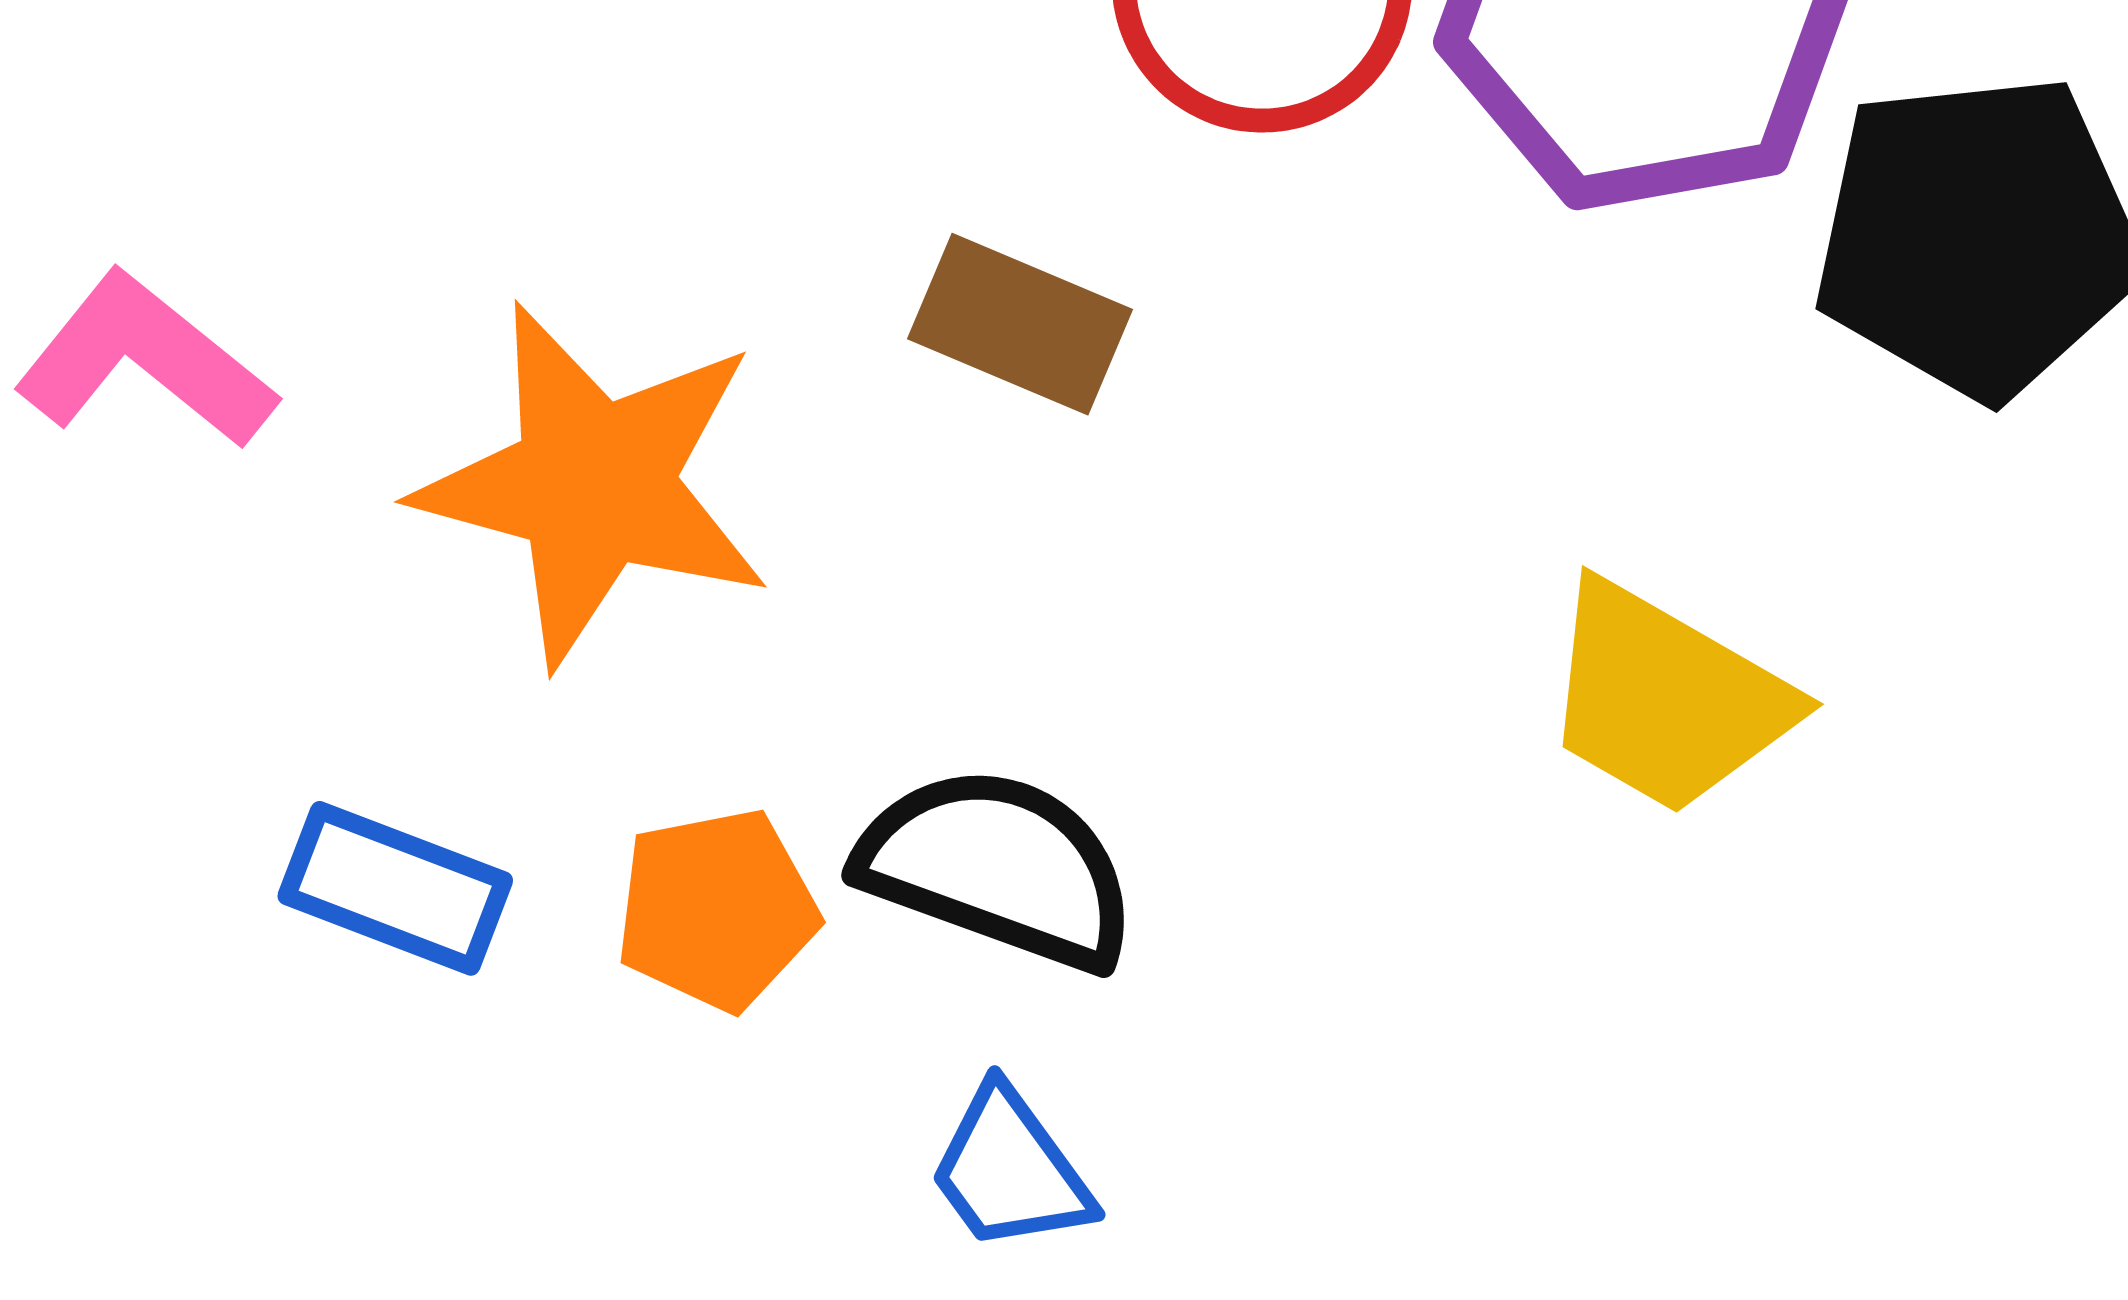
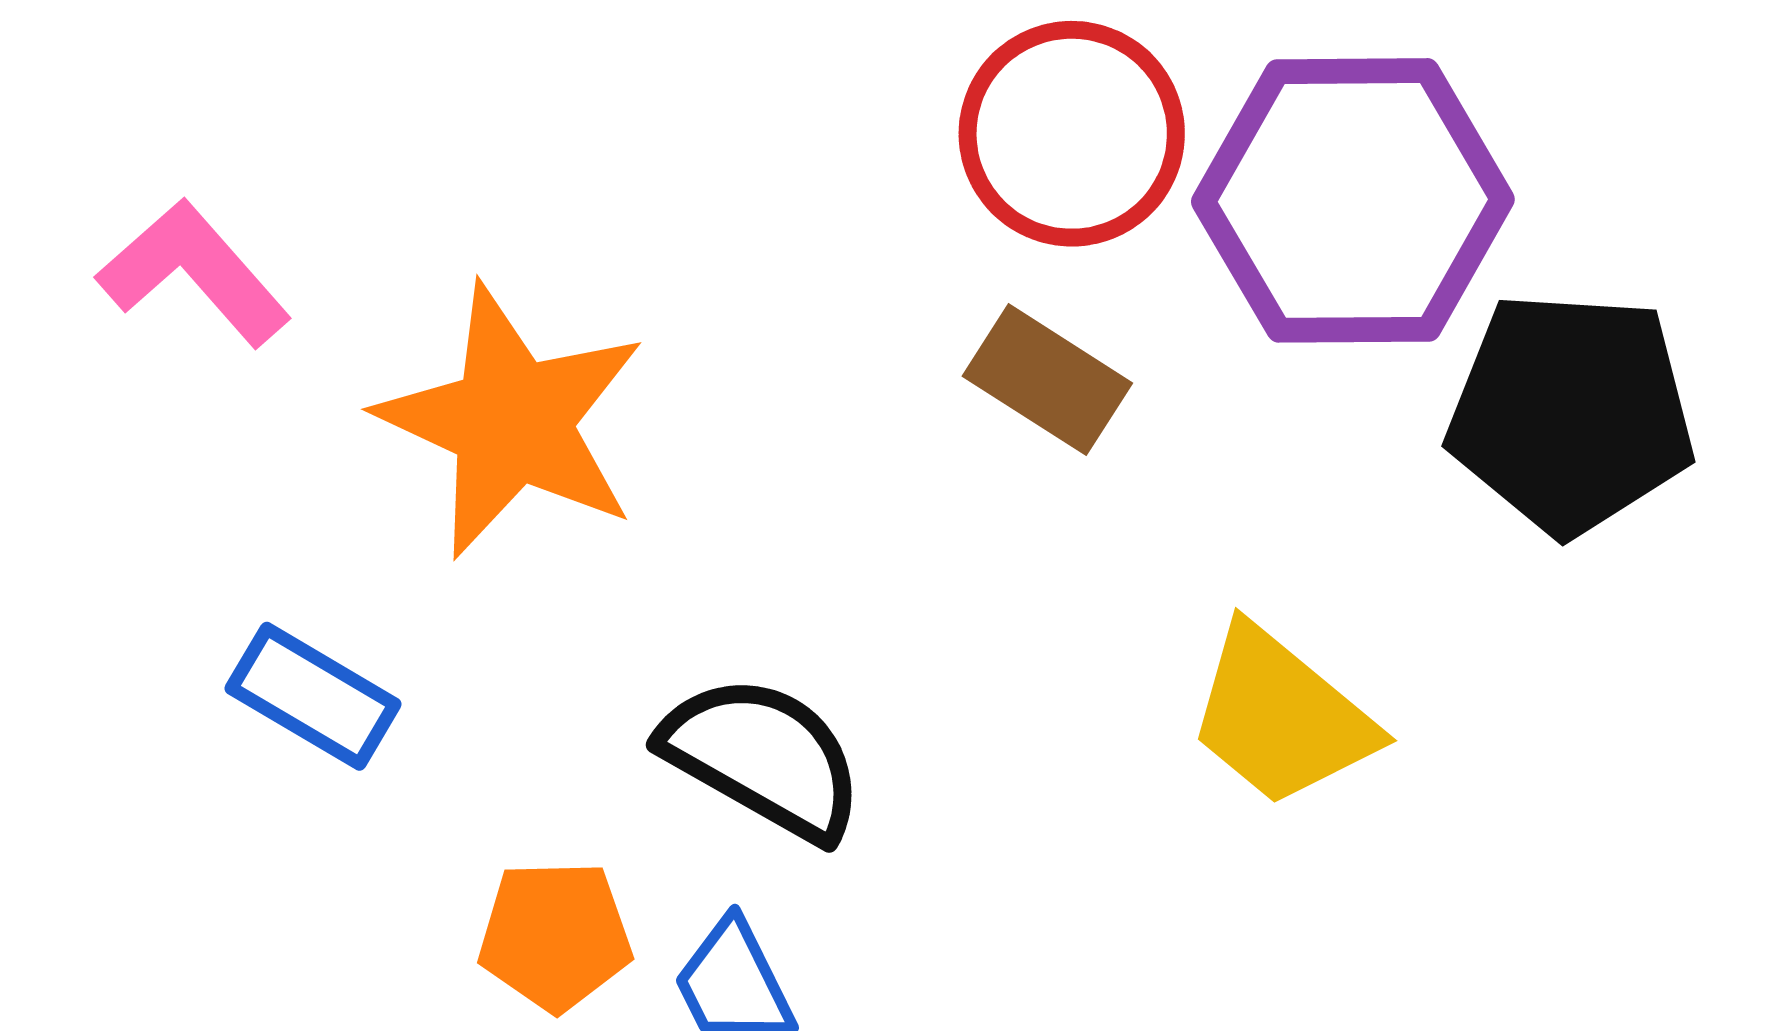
brown rectangle: (1020, 324) -> (1047, 380), moved
orange pentagon: (717, 909) -> (555, 936), moved

